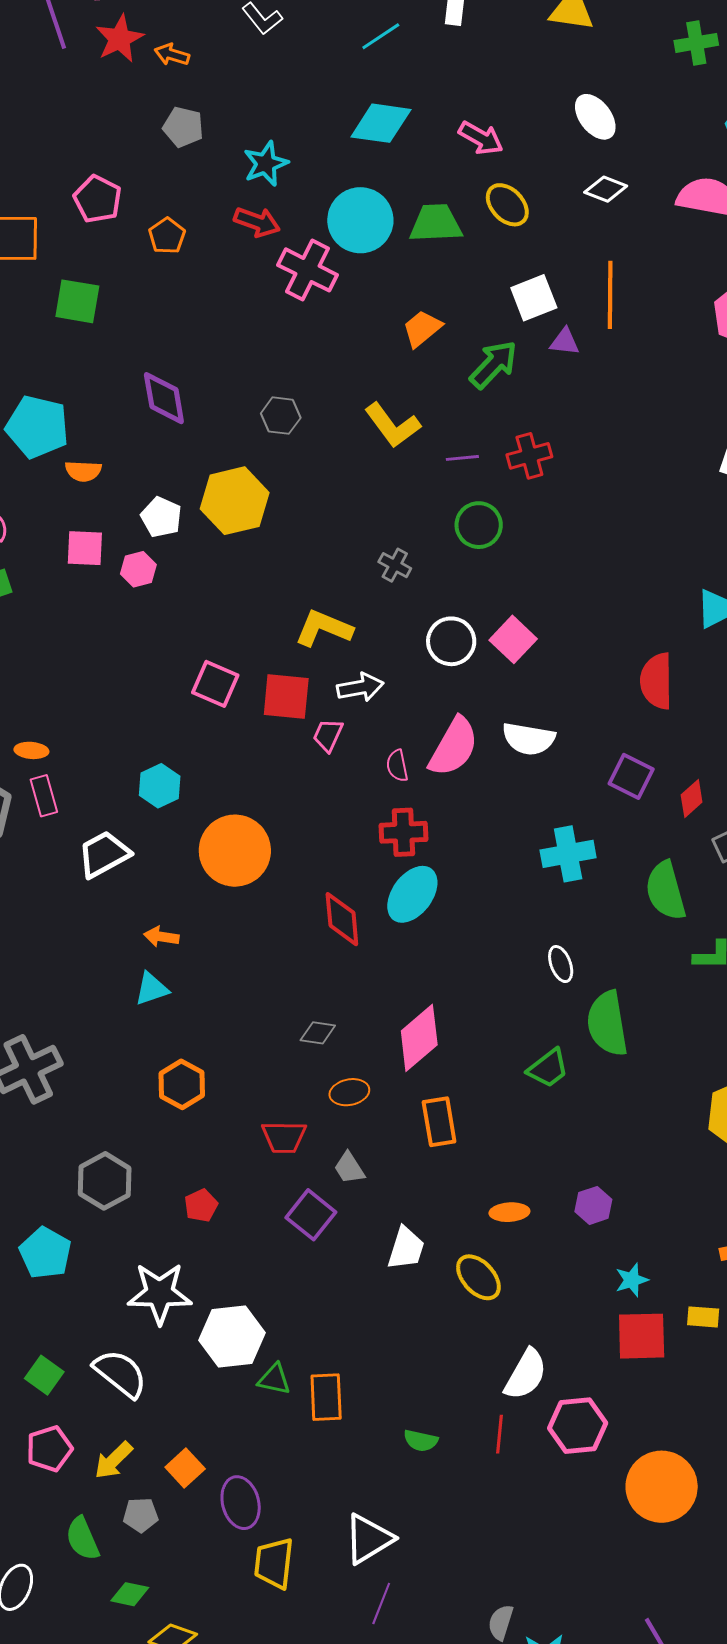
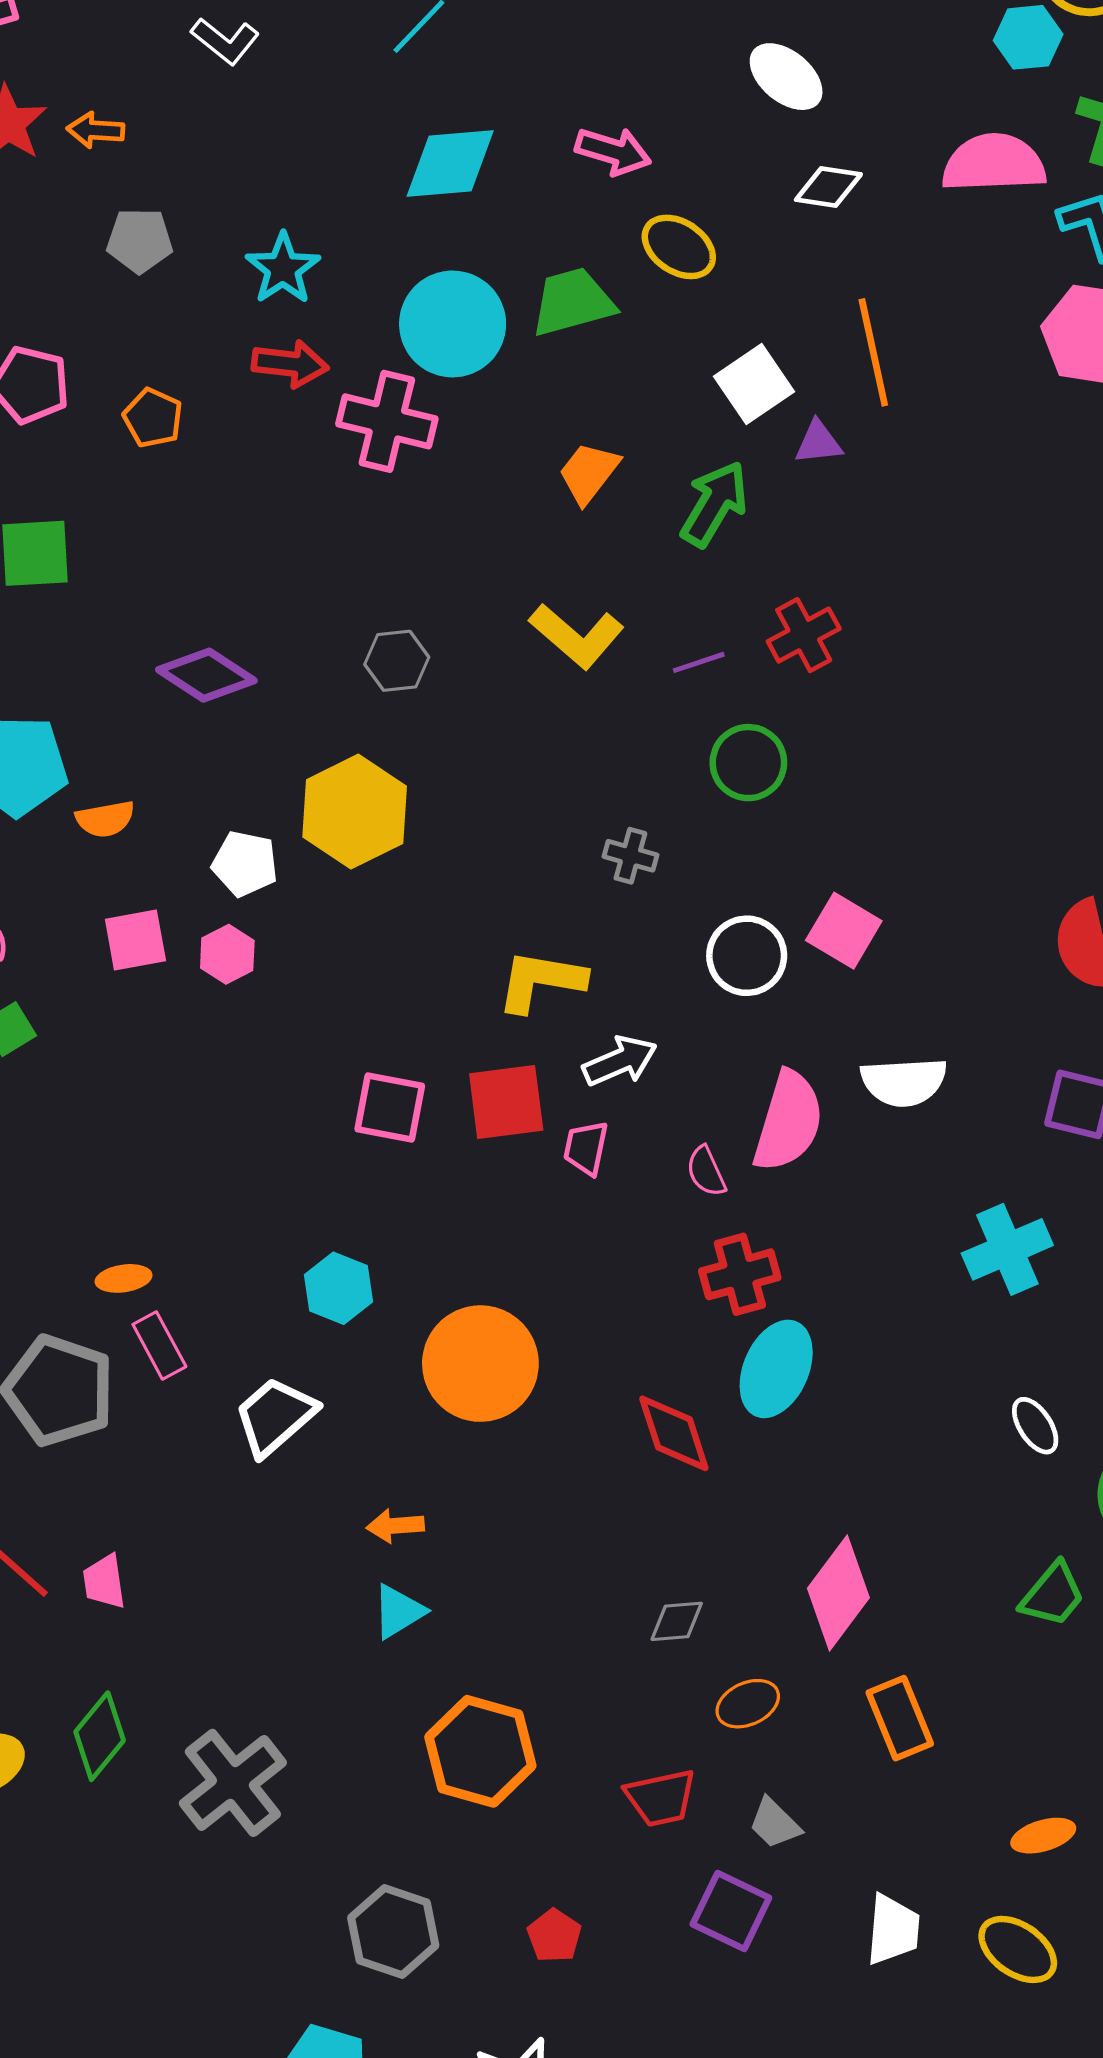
purple diamond: (164, 398) -> (206, 675), turned -34
orange hexagon: (182, 1084) -> (480, 1751), size x1.4

